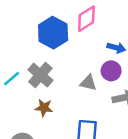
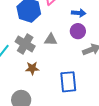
gray triangle: (88, 83) -> (51, 40), moved

